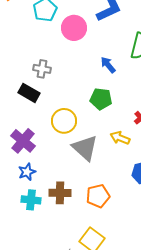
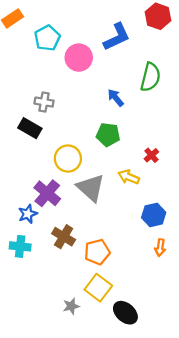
purple cross: (23, 141) -> (47, 193), moved
brown cross: (60, 193) -> (64, 237), turned 30
orange pentagon: (98, 196) -> (97, 252), moved
cyan cross: (31, 200) -> (20, 246), moved

